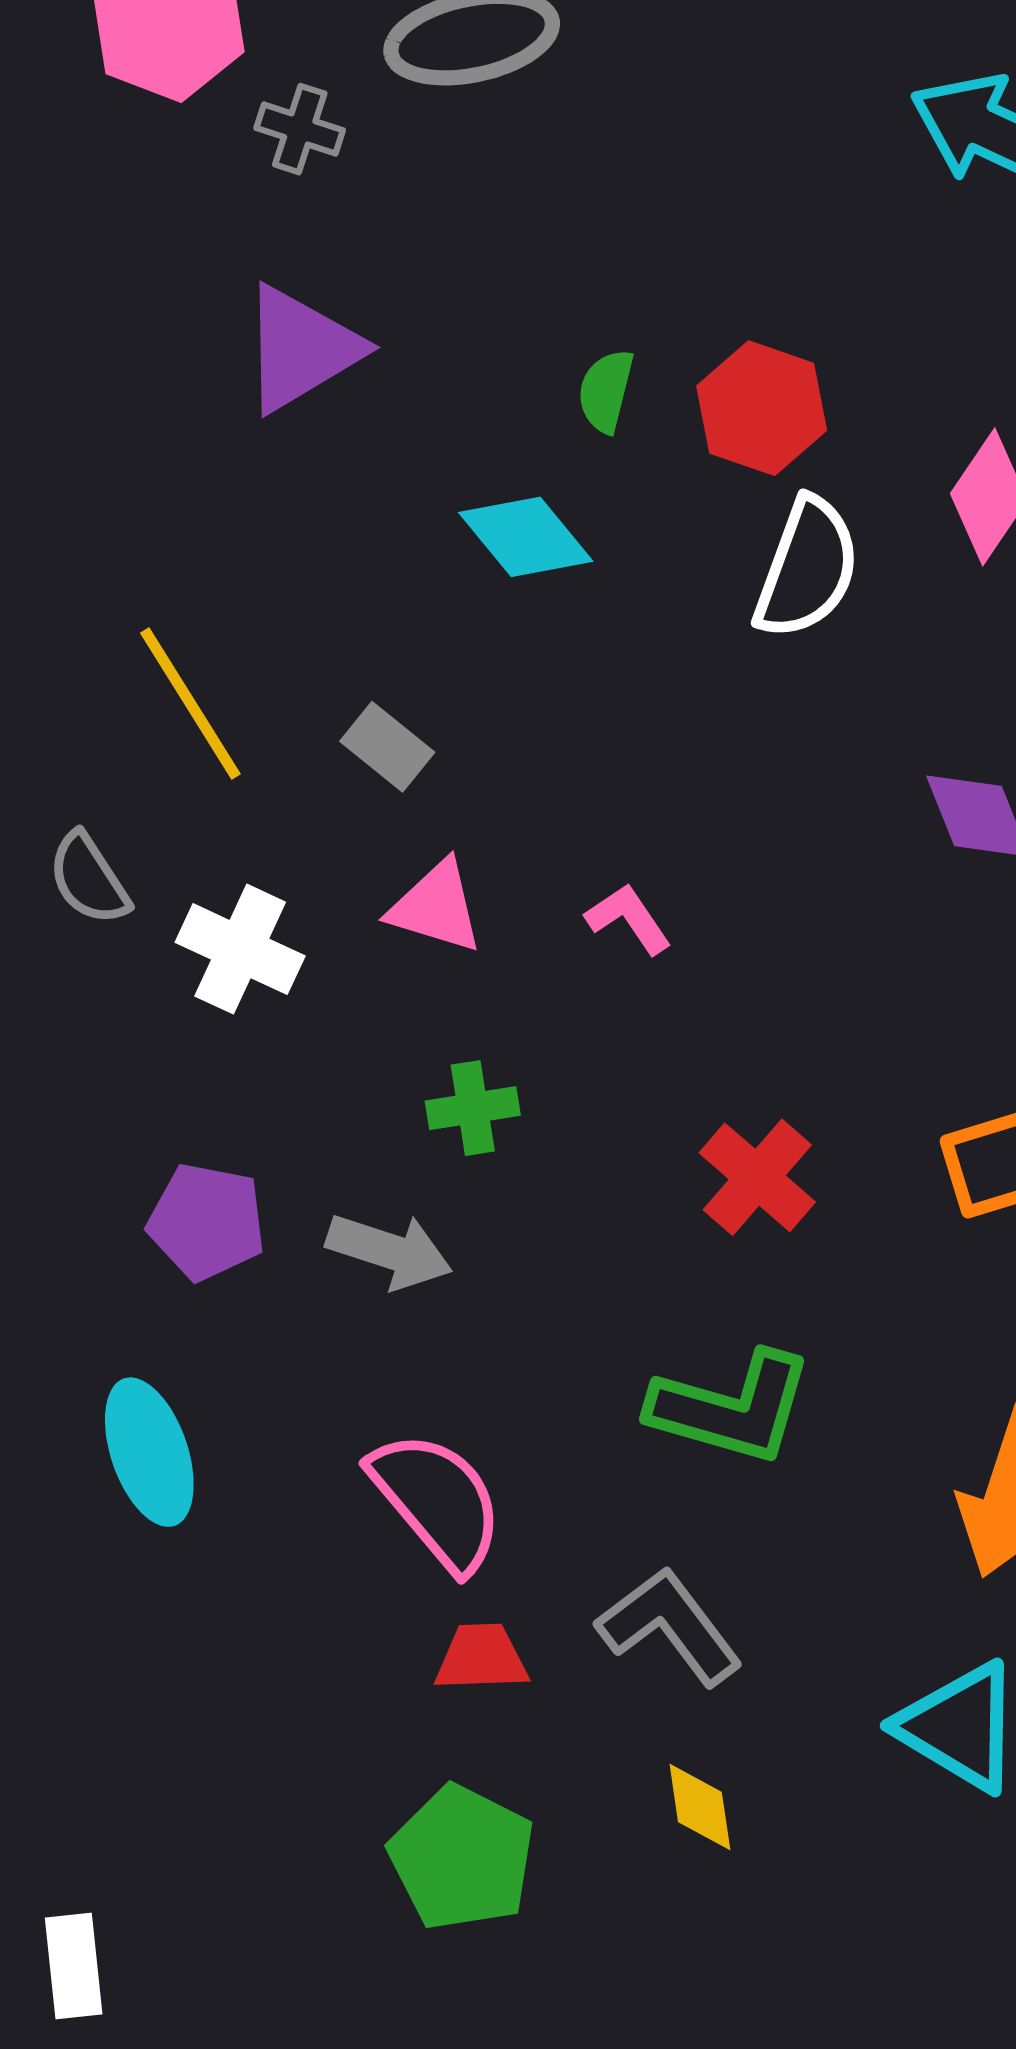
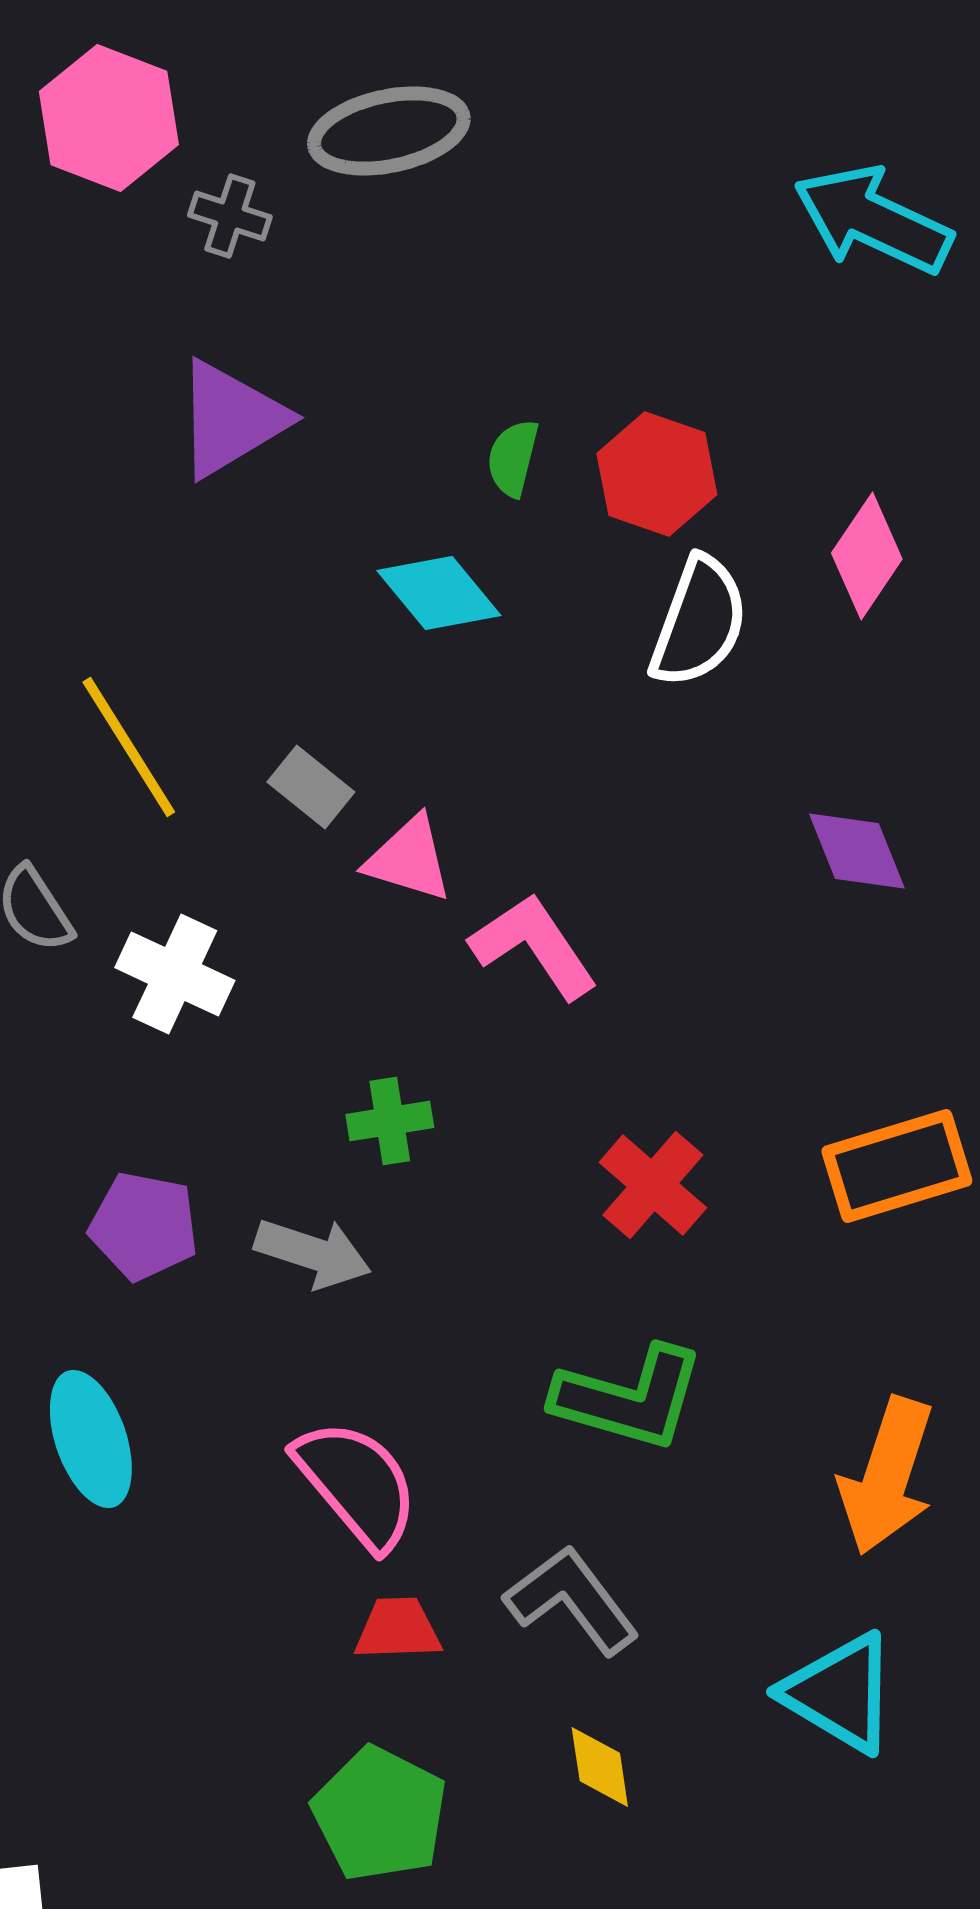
pink triangle: (436, 907) -> (409, 859), moved
pink L-shape: (629, 919) -> (534, 946), size x1.6

